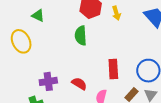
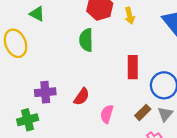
red rectangle: (113, 69) -> (133, 67), moved
red semicircle: (79, 84) -> (82, 97), turned 91

